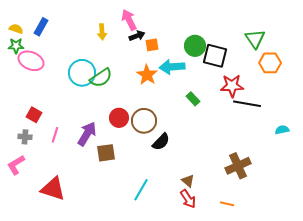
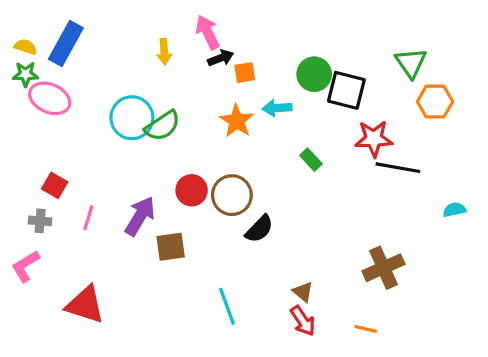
blue rectangle: (41, 27) -> (66, 44), size x1.5
cyan arrow: (172, 67) -> (277, 108), size x0.7
cyan line: (141, 190) -> (227, 306), turned -50

